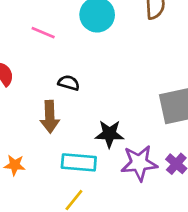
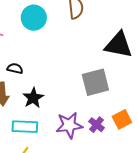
black star: (109, 134) -> (33, 98), moved, turned -30

